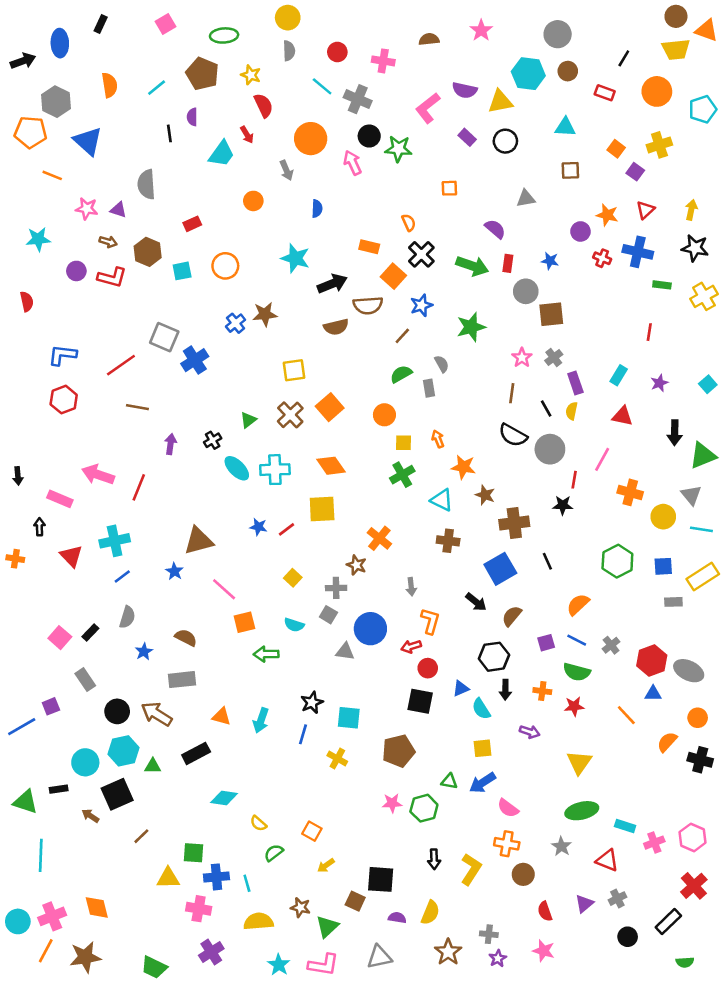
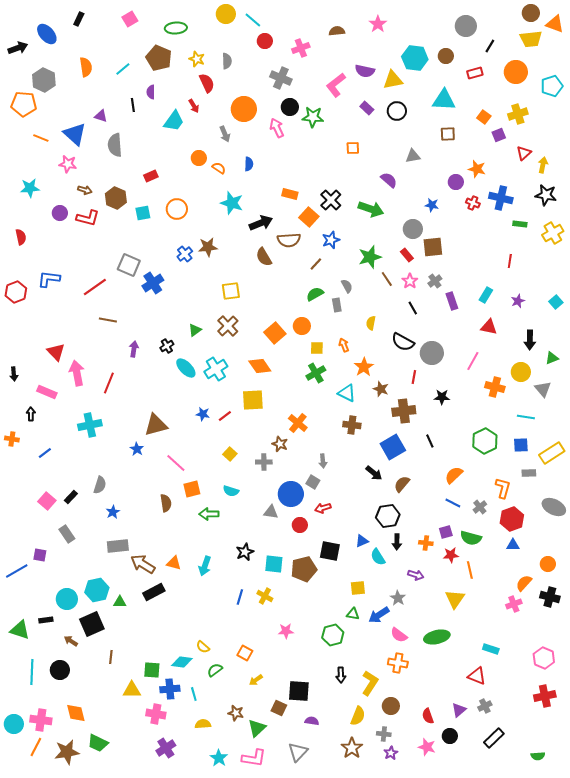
gray circle: (558, 34) -> (466, 26), moved
blue ellipse: (60, 43) -> (47, 34), turned -40
gray semicircle: (289, 51) -> (227, 61), moved
pink cross: (383, 61) -> (301, 48), turned -30
cyan line: (322, 86) -> (253, 20), moved
red rectangle: (605, 93) -> (475, 73), turned -35
cyan triangle: (565, 127) -> (444, 100), size x1.4
blue triangle: (88, 141) -> (75, 134), moved
purple square: (635, 172) -> (499, 135), turned 32
purple triangle: (118, 210) -> (101, 116), moved
red triangle: (645, 210) -> (524, 153), moved
orange semicircle: (409, 223) -> (219, 168), moved, turned -32
red rectangle: (508, 263) -> (407, 255), moved, turned -48
brown semicircle: (336, 327) -> (264, 257), turned 72
brown line: (512, 393) -> (387, 279), moved, turned -42
red hexagon: (64, 400) -> (16, 292), moved
orange square: (330, 407) -> (275, 333), moved
black line: (546, 408) -> (413, 308), moved
yellow semicircle: (572, 411) -> (371, 323), moved
green triangle: (703, 456) -> (552, 358), size x0.6
orange star: (463, 467) -> (364, 367), turned 30
cyan cross: (275, 470) -> (216, 369), turned -30
pink arrow: (98, 475) -> (77, 373), turned 60
red line: (574, 480) -> (414, 377), moved
yellow circle: (663, 517) -> (521, 372), moved
cyan line: (701, 529) -> (526, 417), moved
red triangle: (71, 556) -> (56, 352), moved
blue line: (122, 576) -> (45, 453), moved
gray square: (328, 615) -> (313, 482), moved
orange L-shape: (430, 621) -> (503, 488), moved
brown semicircle: (186, 638) -> (166, 503), moved, turned 54
purple square: (546, 643) -> (446, 532), moved
red circle: (428, 668) -> (300, 525), moved
gray ellipse: (689, 671) -> (554, 507), moved
green semicircle: (577, 672) -> (471, 538), moved
gray rectangle: (182, 680) -> (118, 546), moved
purple square: (51, 706) -> (40, 555), turned 32
black circle: (117, 711) -> (60, 670), moved
brown arrow: (157, 714) -> (143, 564), moved
orange line: (626, 715) -> (470, 570), moved, turned 30
blue line: (303, 734) -> (240, 597), moved
yellow square: (482, 748) -> (358, 588), moved
brown pentagon: (398, 751) -> (304, 569), moved
cyan diamond: (224, 798) -> (182, 662), moved
pink star: (392, 803) -> (286, 631), moved
green ellipse: (582, 811) -> (437, 637), moved
brown line: (141, 836) -> (111, 657), turned -40
pink cross: (654, 843) -> (514, 604), moved
gray star: (561, 846) -> (398, 598), moved
brown circle: (523, 874) -> (391, 706), moved
red cross: (694, 886) -> (545, 696), turned 30
yellow semicircle: (430, 913) -> (358, 716), moved
pink cross: (52, 916) -> (41, 720), turned 30
yellow semicircle: (258, 921) -> (203, 724), size x0.7
black rectangle: (668, 921) -> (494, 738), moved
black circle: (628, 937) -> (450, 736), moved
gray triangle: (379, 957) -> (298, 752), turned -35
green trapezoid: (154, 967) -> (98, 743), moved

